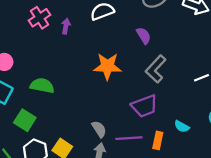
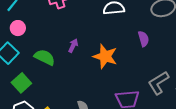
purple arrow: (66, 26) -> (73, 46), moved
gray L-shape: (156, 69) -> (158, 83), moved

